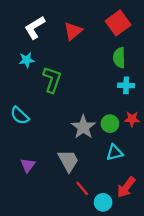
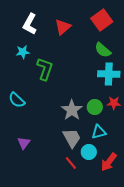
white L-shape: (35, 28) -> (30, 24), turned -30
green semicircle: (119, 58) -> (103, 50), turned -48
cyan cross: (126, 85) -> (109, 74), size x1.5
gray trapezoid: (68, 161) -> (72, 138), moved
cyan circle: (103, 202) -> (89, 152), moved

